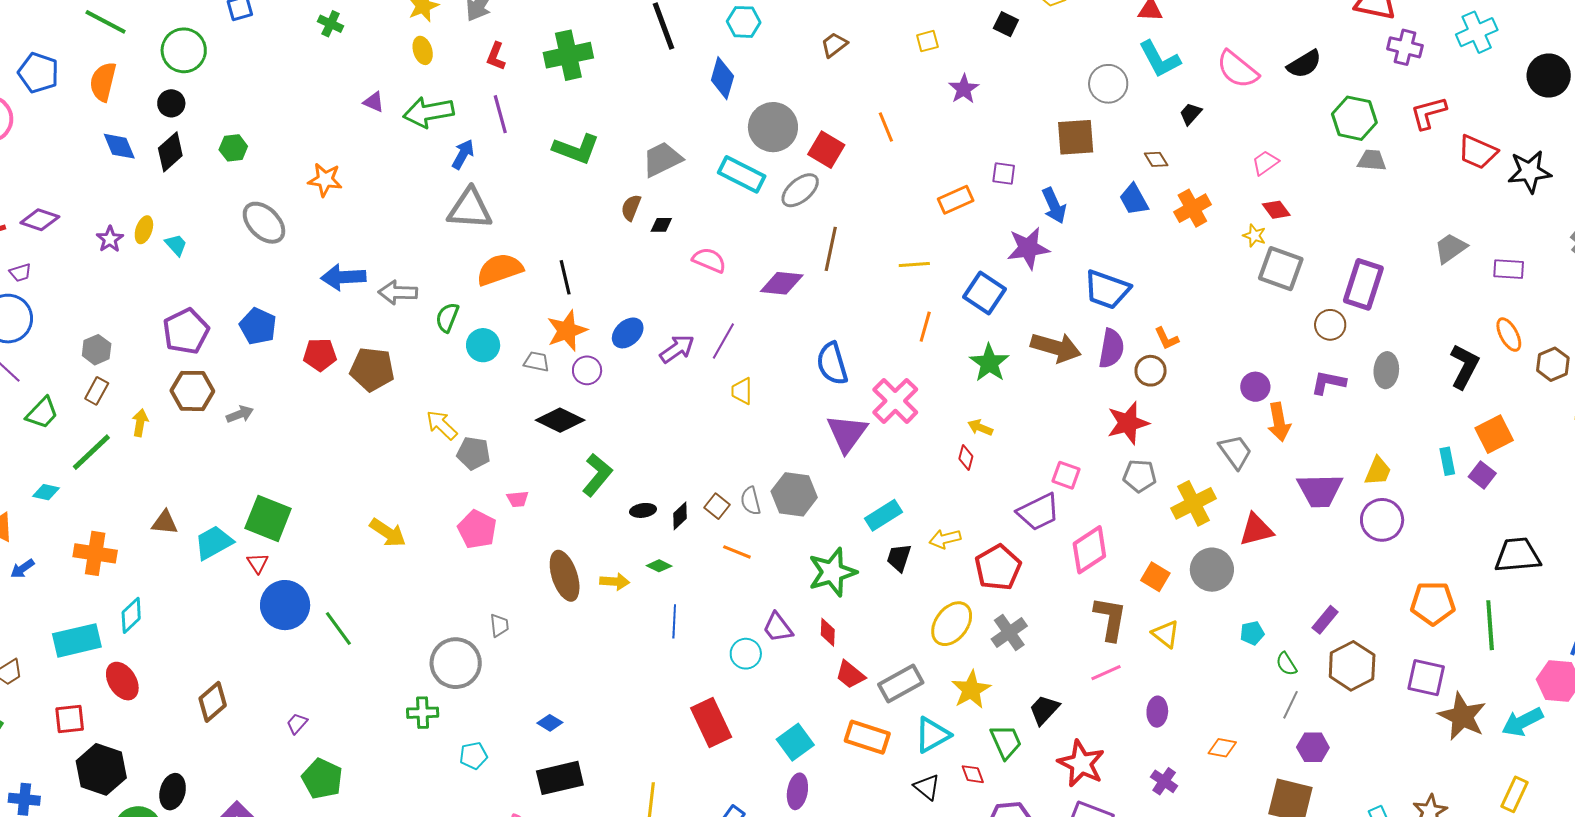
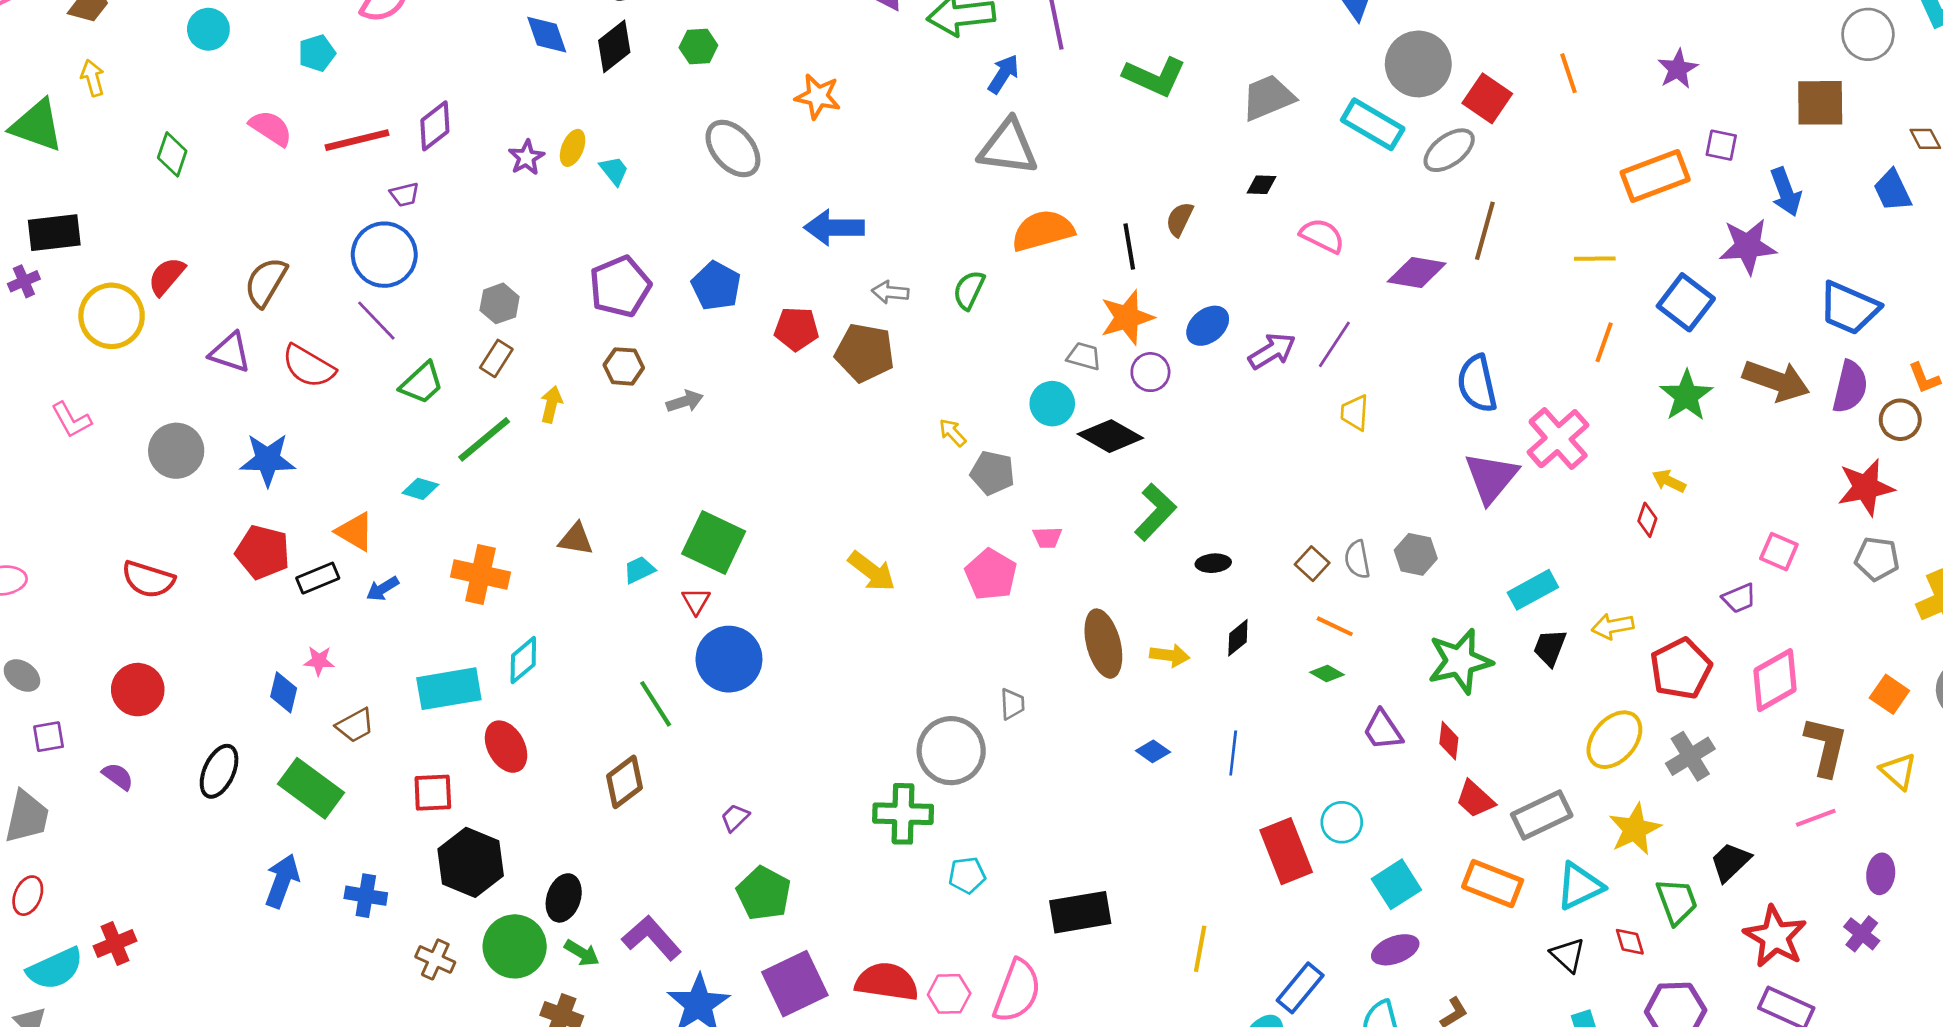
purple star: (964, 89) -> (1678, 69), moved
orange rectangle: (956, 200) -> (1655, 176), size x1.4
brown semicircle: (631, 208) -> (1180, 219), moved
purple diamond: (40, 220) -> (435, 126), turned -60
gray arrow: (398, 292) -> (890, 292), moved, size x0.7
cyan circle: (483, 345) -> (1052, 404), moved
brown hexagon: (192, 391) -> (624, 366), size x0.7
yellow arrow: (442, 425) -> (953, 433), size x0.7
gray hexagon: (794, 494) -> (1416, 554), size x0.7
purple trapezoid: (1038, 512) -> (1739, 598), size x0.6
black diamond: (680, 516) -> (1238, 638), moved
cyan trapezoid: (214, 542) -> (639, 570), size x0.6
pink diamond: (1089, 550) -> (1775, 680), moved
green diamond: (659, 566) -> (1327, 674), moved
blue line: (674, 621) -> (1233, 753), moved
green line: (338, 629) -> (656, 704), moved
cyan circle: (746, 654) -> (1342, 822), moved
green cross: (423, 713) -> (903, 814), size x1.4
blue diamond: (550, 723) -> (1153, 751), moved
purple cross: (1164, 781) -> (1862, 934), moved
purple ellipse: (797, 791) -> (1395, 950), turned 56

